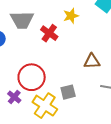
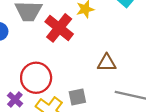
red cross: (49, 33) -> (59, 28), size x1.4

